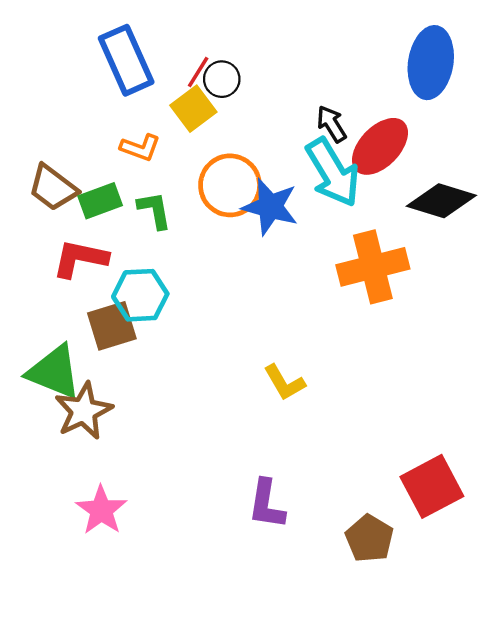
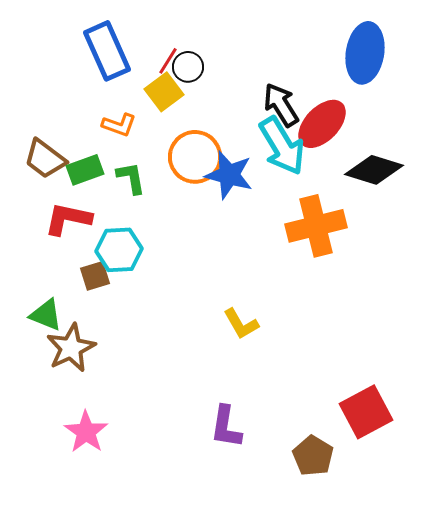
black arrow: (332, 124) -> (281, 105), size x1.4
brown square: (112, 326) -> (95, 276), size x0.7
green triangle: (54, 372) -> (46, 315), size x0.7

